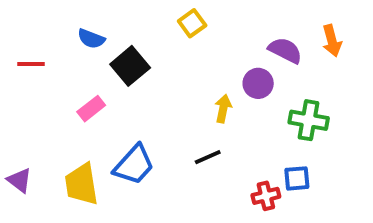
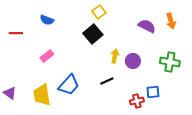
black square: (130, 66) -> (93, 34), moved
purple circle: (258, 83) -> (133, 61), moved
green cross: (309, 120) -> (170, 62), moved

